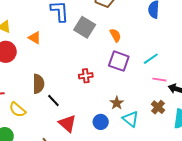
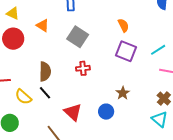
gray square: (85, 27) -> (78, 37), moved
red cross: (86, 76) -> (83, 68), moved
black line: (53, 100) -> (45, 93), moved
cyan triangle: (131, 119) -> (160, 119), moved

